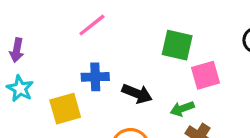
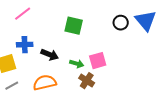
pink square: (206, 75) -> (98, 61), moved
green arrow: (182, 109) -> (77, 64), turned -144

